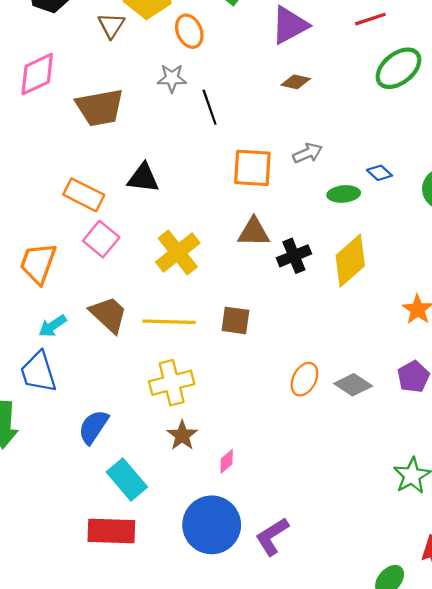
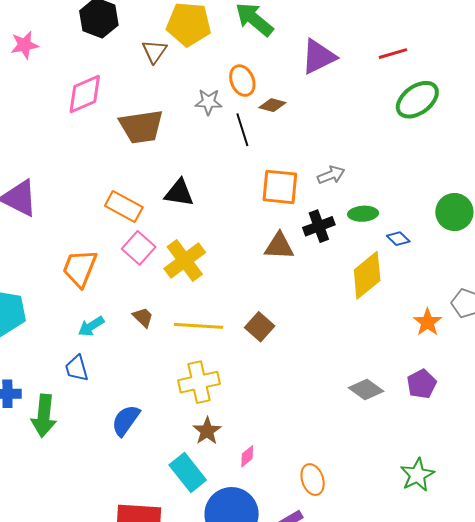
orange ellipse: (189, 31) -> (242, 81), moved
brown diamond: (296, 82) -> (272, 105), moved
blue diamond: (379, 173) -> (398, 239), moved
yellow cross: (178, 252) -> (185, 261), moved
black cross: (294, 256) -> (319, 226), moved
brown trapezoid: (109, 314) -> (143, 317), size x0.6
brown square: (235, 320) -> (260, 327), turned 32
blue trapezoid: (38, 372) -> (77, 368), size x0.7
orange ellipse: (304, 379) -> (313, 480), moved, turned -48
cyan rectangle: (127, 480) -> (188, 472), moved

